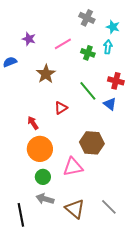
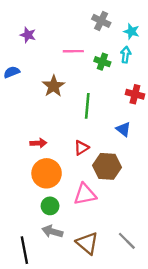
purple star: (29, 39) -> (28, 35), moved
pink line: (63, 44) -> (73, 51), turned 30
green line: (88, 91) -> (87, 106), moved, turned 45
blue triangle: (110, 104) -> (123, 129), moved
red triangle: (61, 108) -> (81, 148), moved
red arrow: (33, 123) -> (38, 143), turned 120

